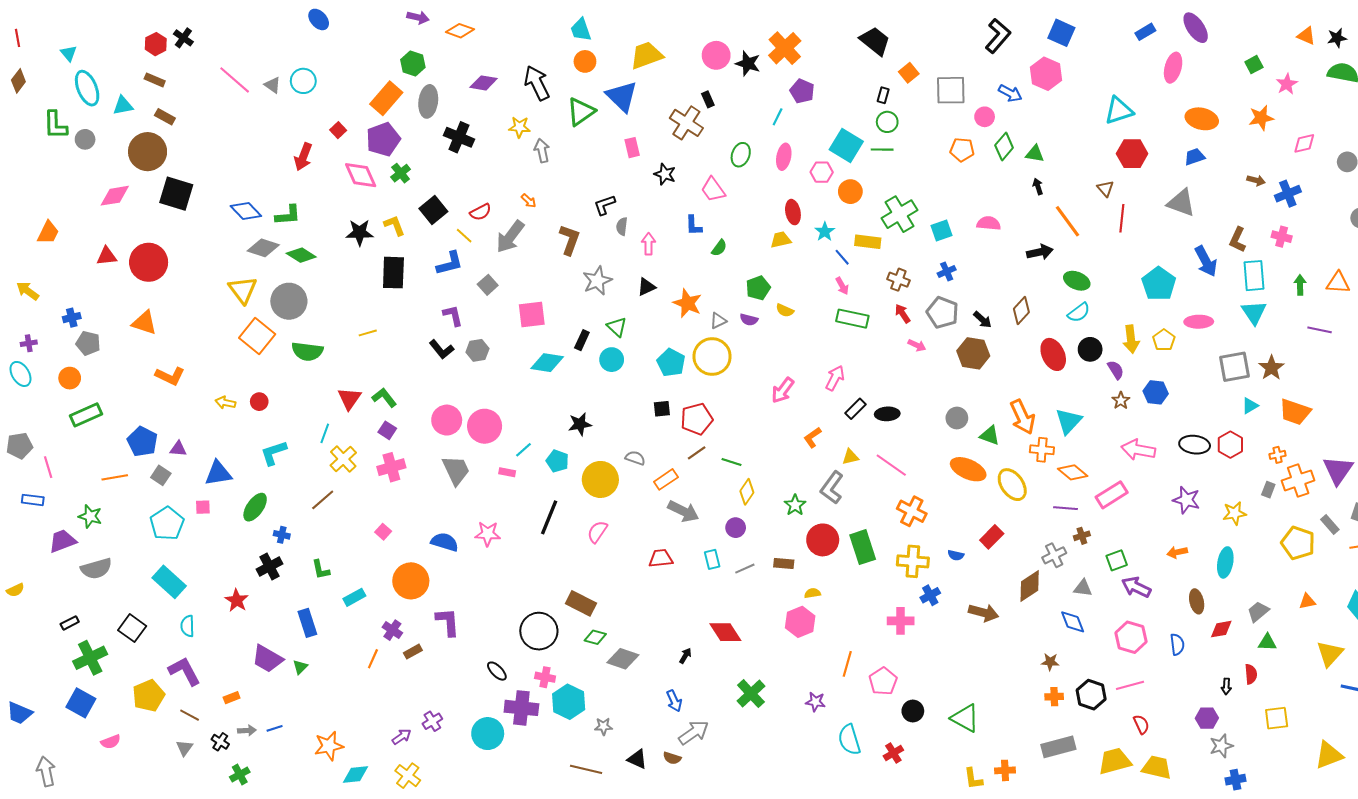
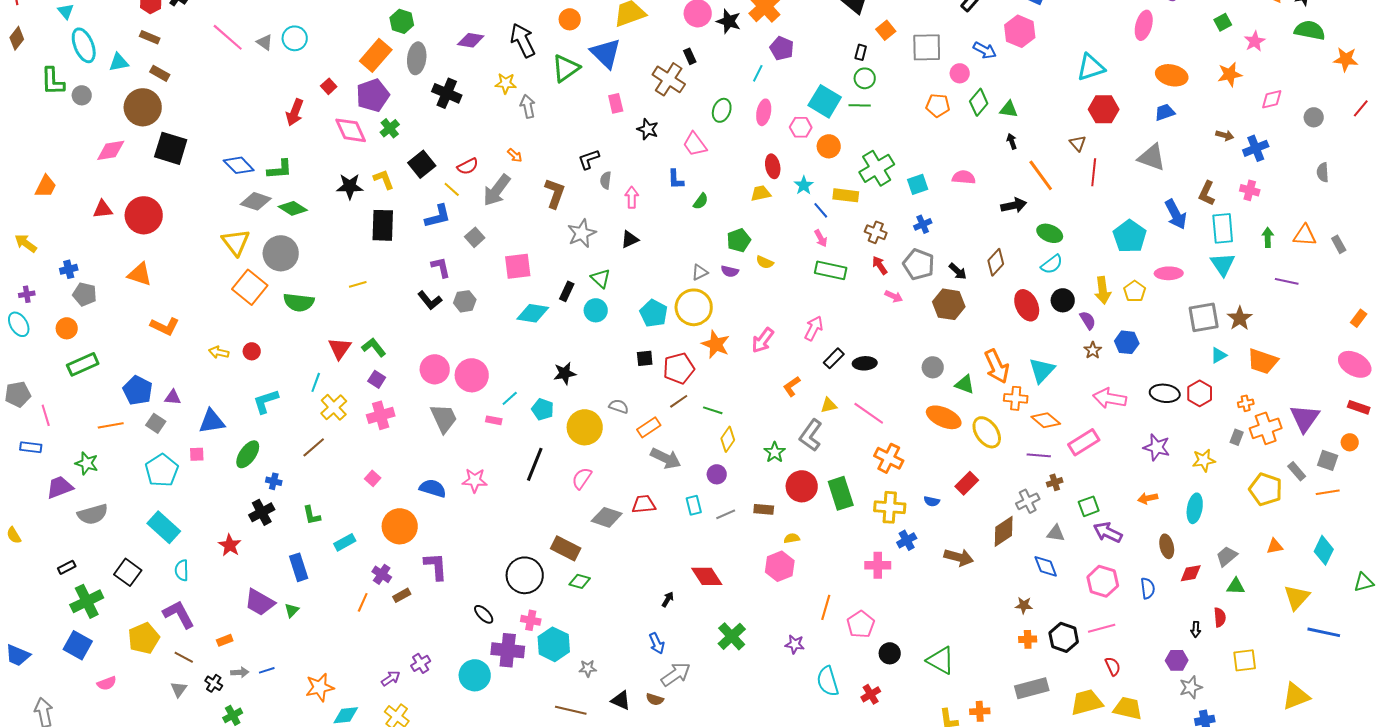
orange star: (687, 303) -> (716, 344), moved
yellow semicircle: (15, 590) -> (14, 535), turned 84
gray diamond: (623, 659) -> (607, 517), moved

